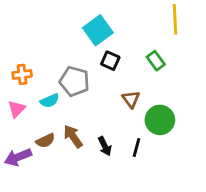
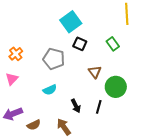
orange cross: (22, 74) -> (16, 54), turned -32
cyan semicircle: (50, 101) -> (50, 90), moved
brown arrow: (73, 136) -> (64, 127), moved
brown semicircle: (45, 141) -> (34, 125), moved

